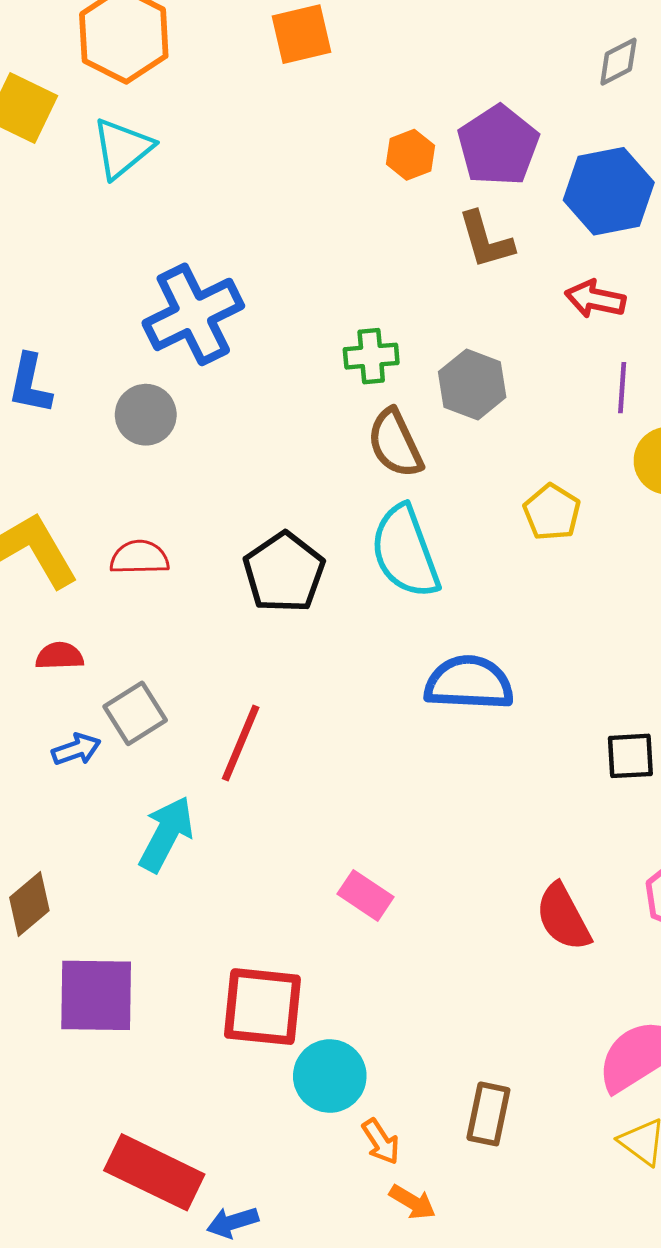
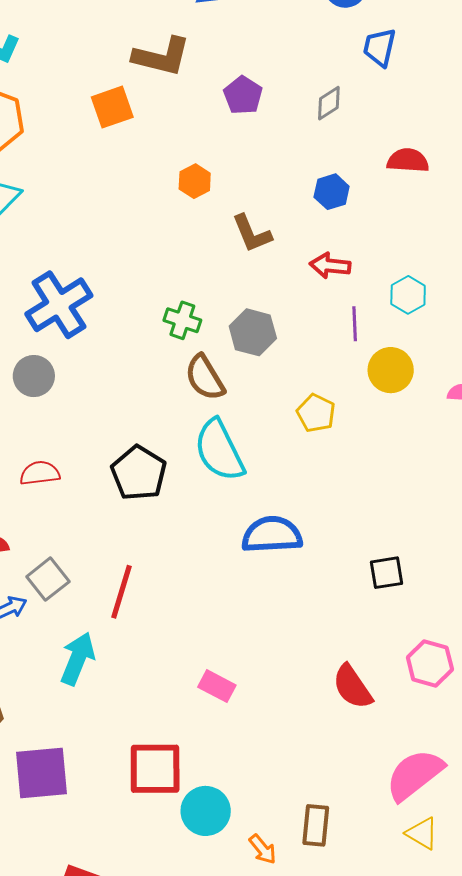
purple pentagon: (498, 146) -> (243, 95), moved, size x0.7
blue hexagon: (609, 191) -> (332, 192), size x0.6
green cross: (371, 356) -> (182, 320), turned 30
orange arrow: (381, 1142) -> (263, 849), moved

